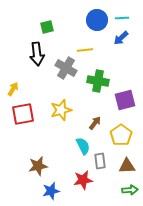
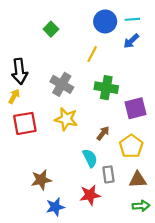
green square: (47, 27) -> (51, 29), turned -32
yellow line: (85, 50) -> (92, 54), turned -56
black arrow: (37, 54) -> (19, 71), moved
gray cross: (66, 68) -> (62, 84), moved
yellow star: (61, 110) -> (66, 119), turned 30

